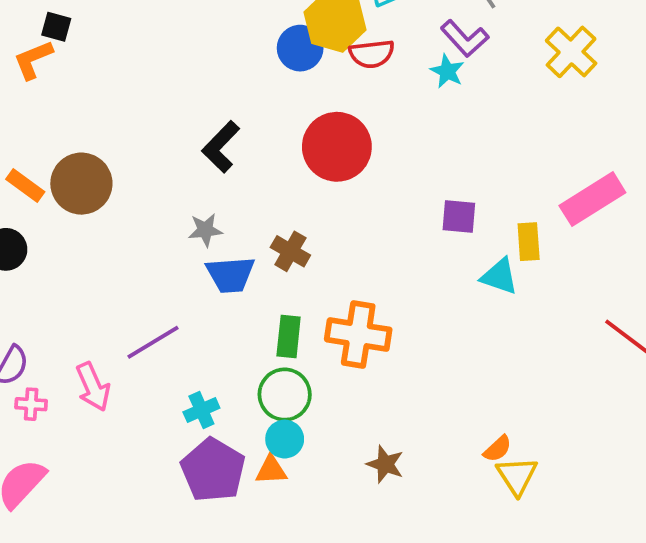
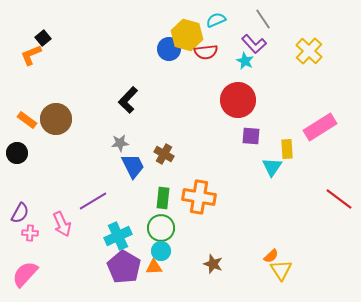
black square: (56, 27) -> (43, 38), turned 35
red circle: (337, 147) -> (238, 100), moved
blue trapezoid: (230, 275) -> (133, 166), turned -112
cyan triangle: (499, 276) -> (272, 167), turned 45
cyan cross: (201, 410) -> (118, 236), size x1.5

